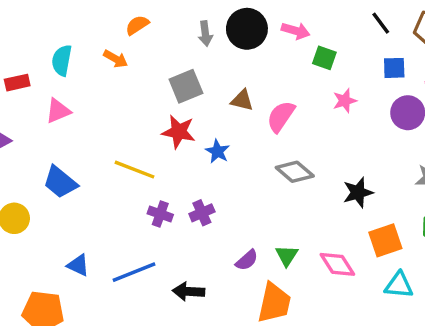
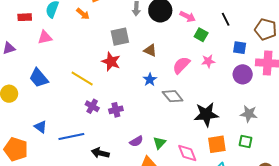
black line: (381, 23) -> (226, 19), moved
pink semicircle: (281, 116) -> (181, 65), moved
blue star: (217, 151) -> (150, 80), moved
black star: (358, 192) -> (206, 114), size x1.4

